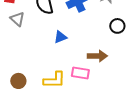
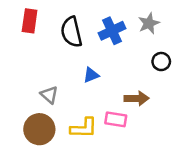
gray triangle: (17, 19) -> (49, 95), moved
brown circle: (18, 81) -> (39, 129), size x1.6

